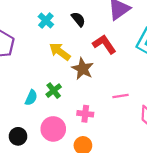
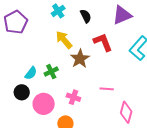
black circle: (18, 136) -> (22, 92), moved

